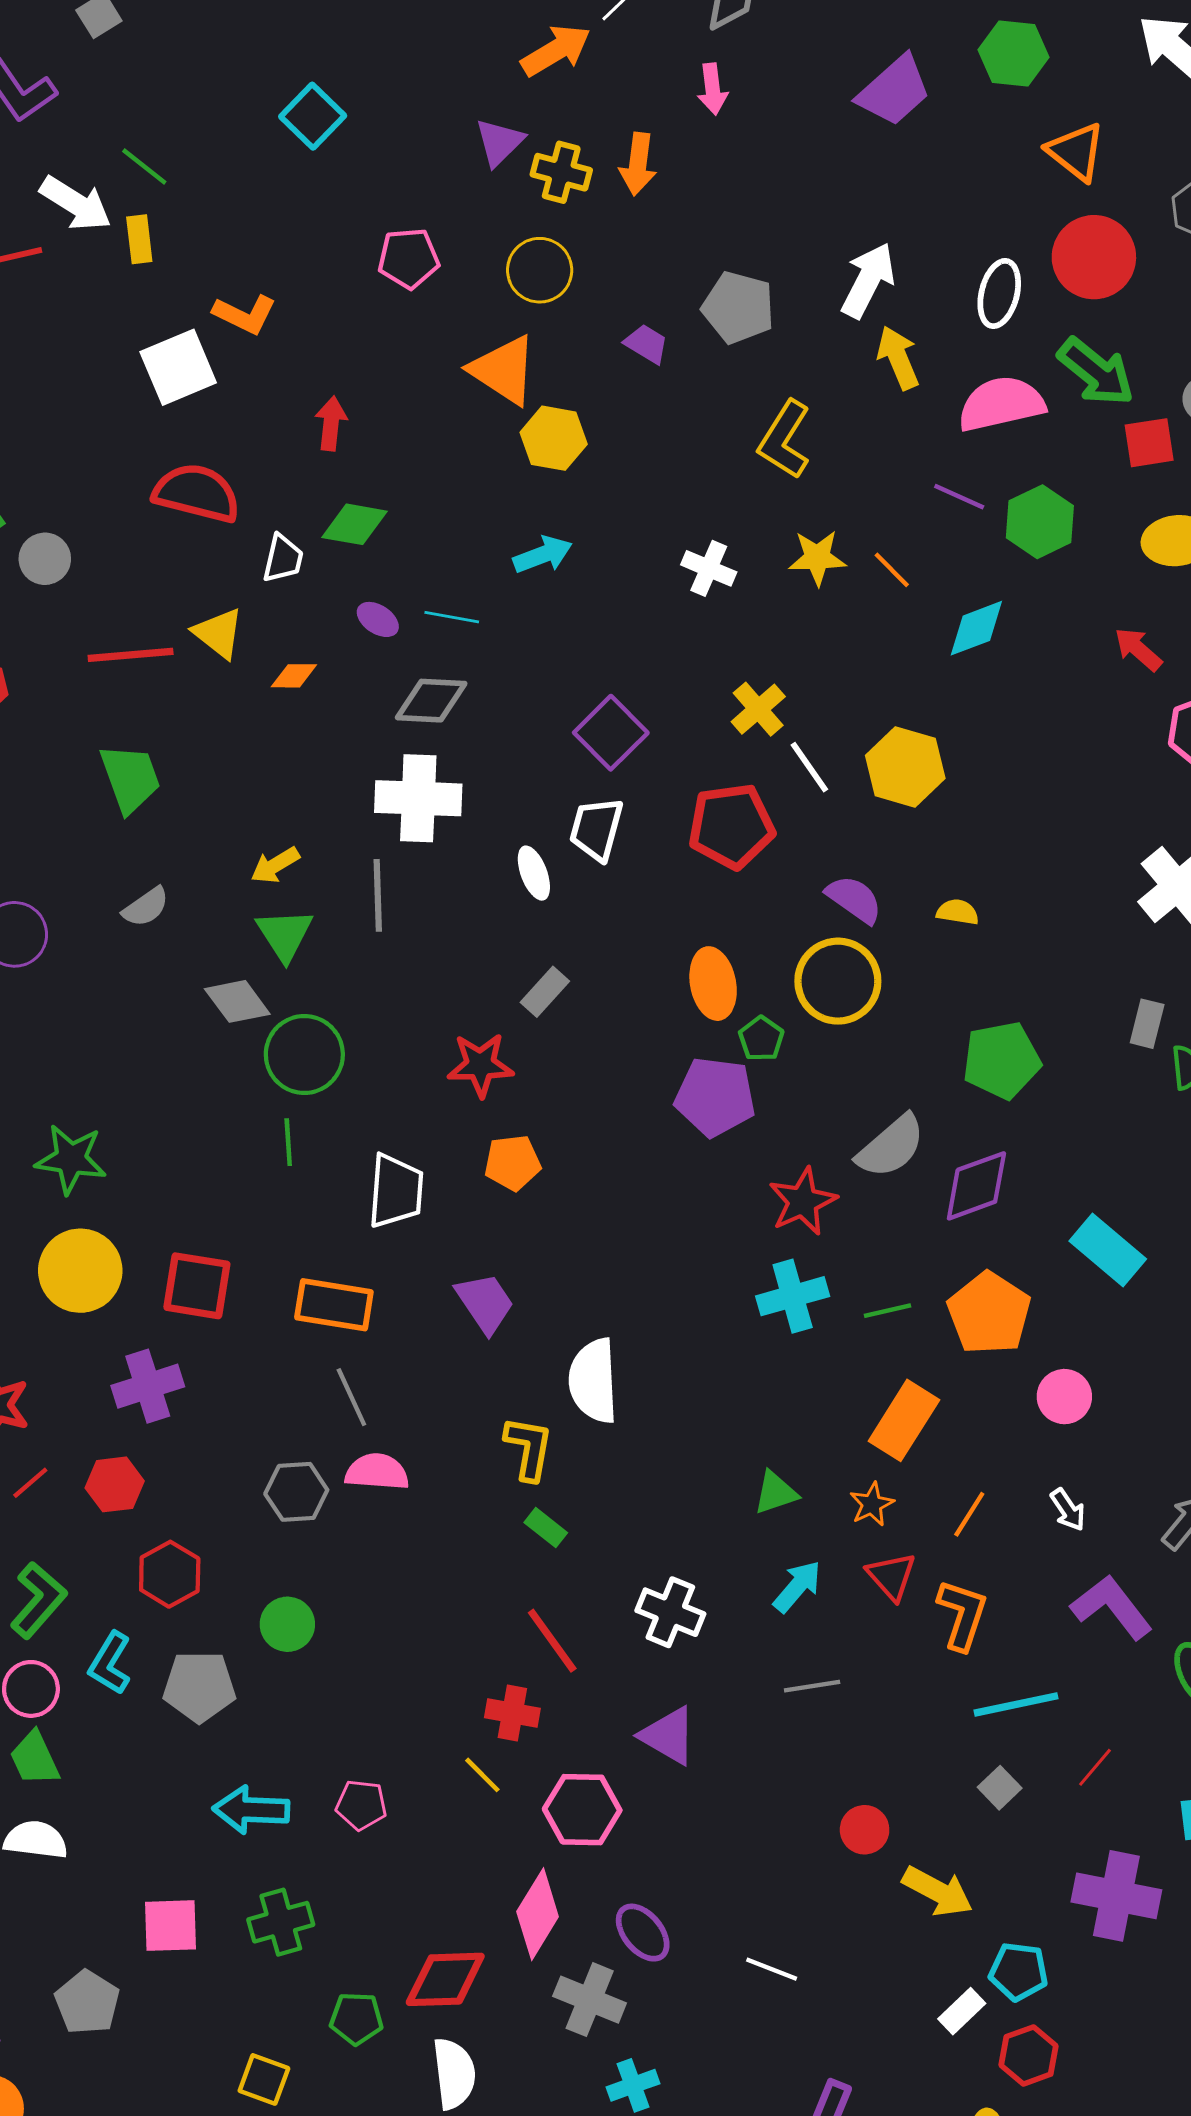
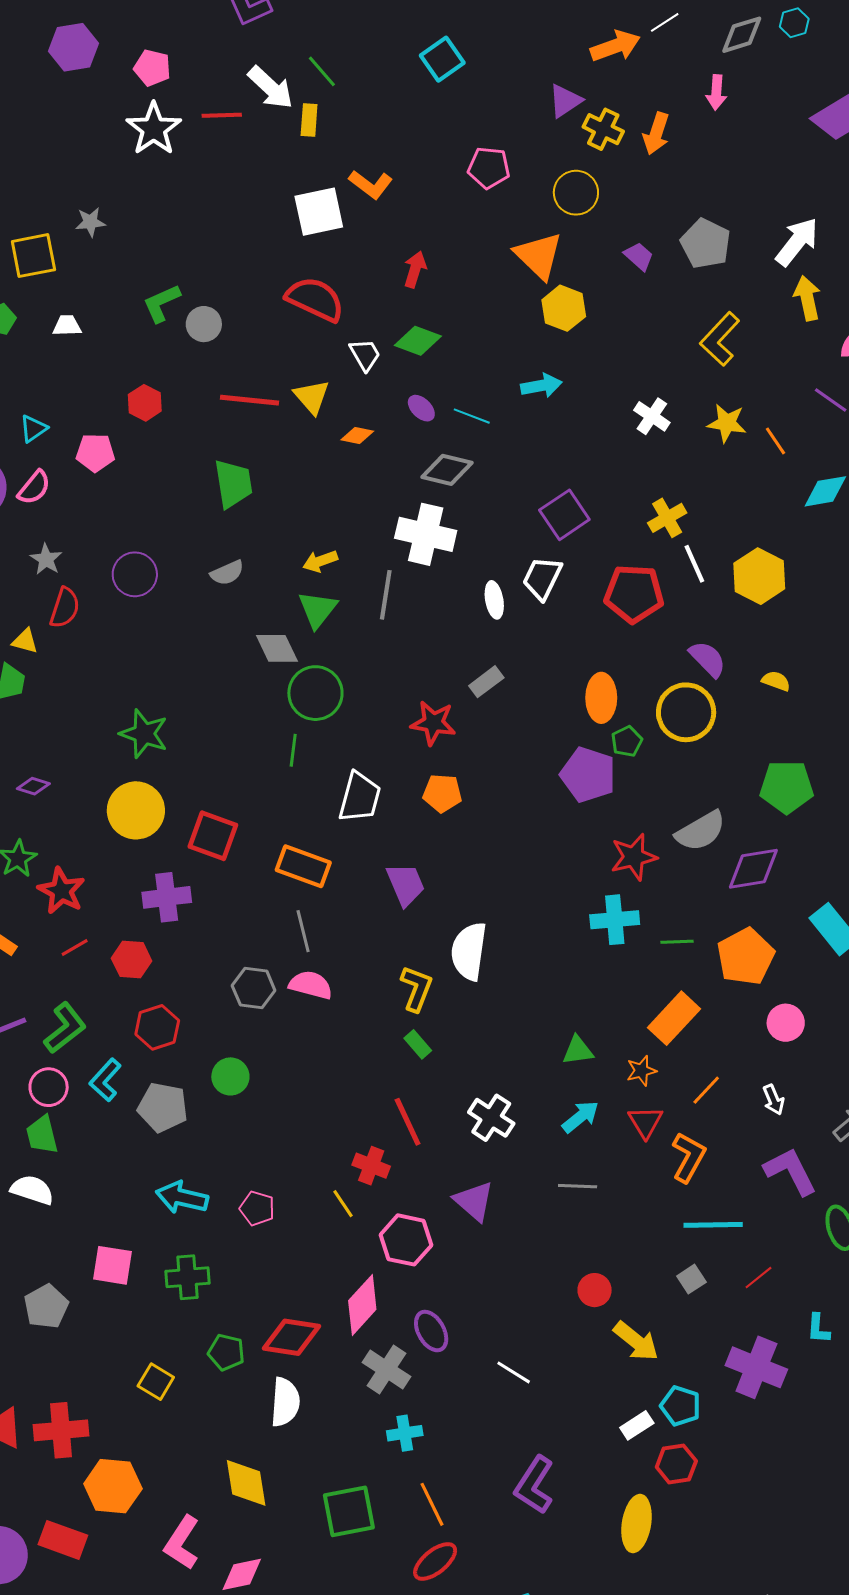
white trapezoid: (283, 559) -> (365, 355), turned -54

